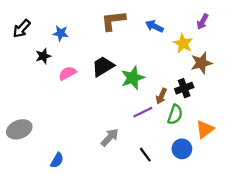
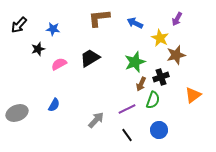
green star: (133, 78) -> (135, 62), moved
purple line: (143, 112) -> (127, 109), moved
orange triangle: (205, 129) -> (193, 95), moved
blue semicircle: (57, 160) -> (54, 105), moved

